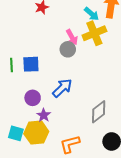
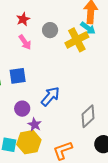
cyan arrow: (92, 14) -> (88, 28), moved
pink arrow: (72, 37) -> (25, 42), moved
gray circle: (68, 49) -> (50, 30), moved

